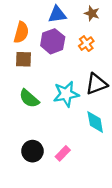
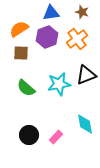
orange semicircle: (21, 32) -> (19, 29), turned -138
orange cross: (86, 44) -> (77, 39), size x1.5
cyan diamond: (95, 122) -> (85, 124), moved

